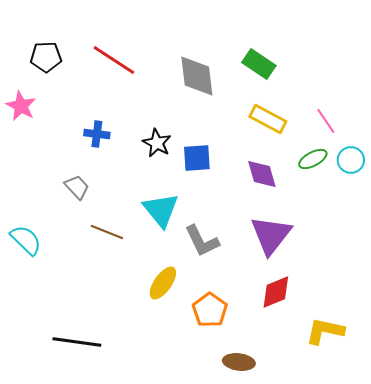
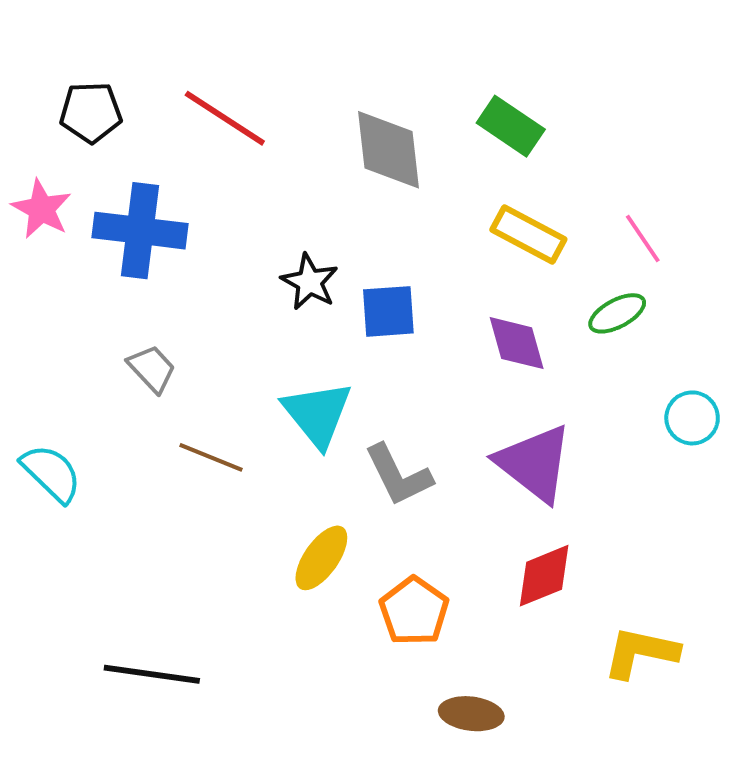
blue cross: (97, 134) -> (140, 231), moved, size x1.8
cyan circle: (351, 160) -> (692, 418), moved
purple triangle: (271, 235) -> (534, 463), turned -30

